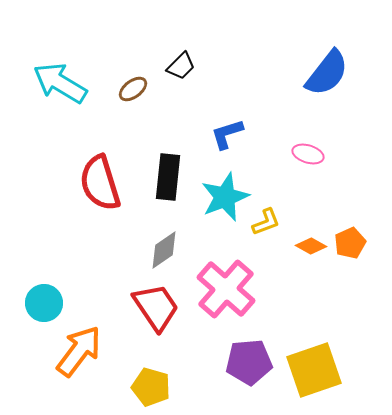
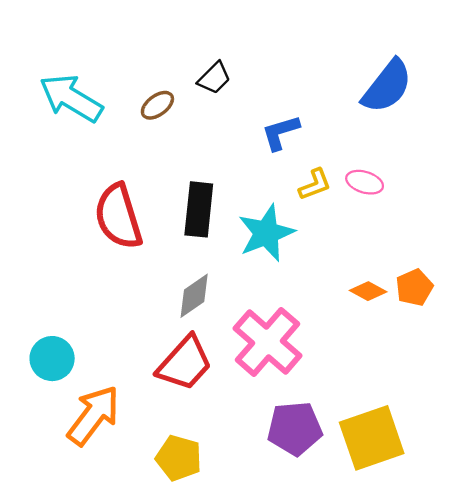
blue L-shape: (227, 134) -> (281, 132), moved
yellow L-shape: (266, 222) -> (315, 185), moved
red trapezoid: (156, 307) -> (185, 363), turned 76

